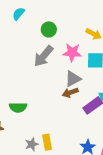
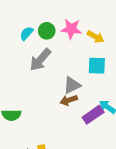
cyan semicircle: (18, 14) -> (26, 33), moved
pink star: (72, 53) -> (71, 29), moved

